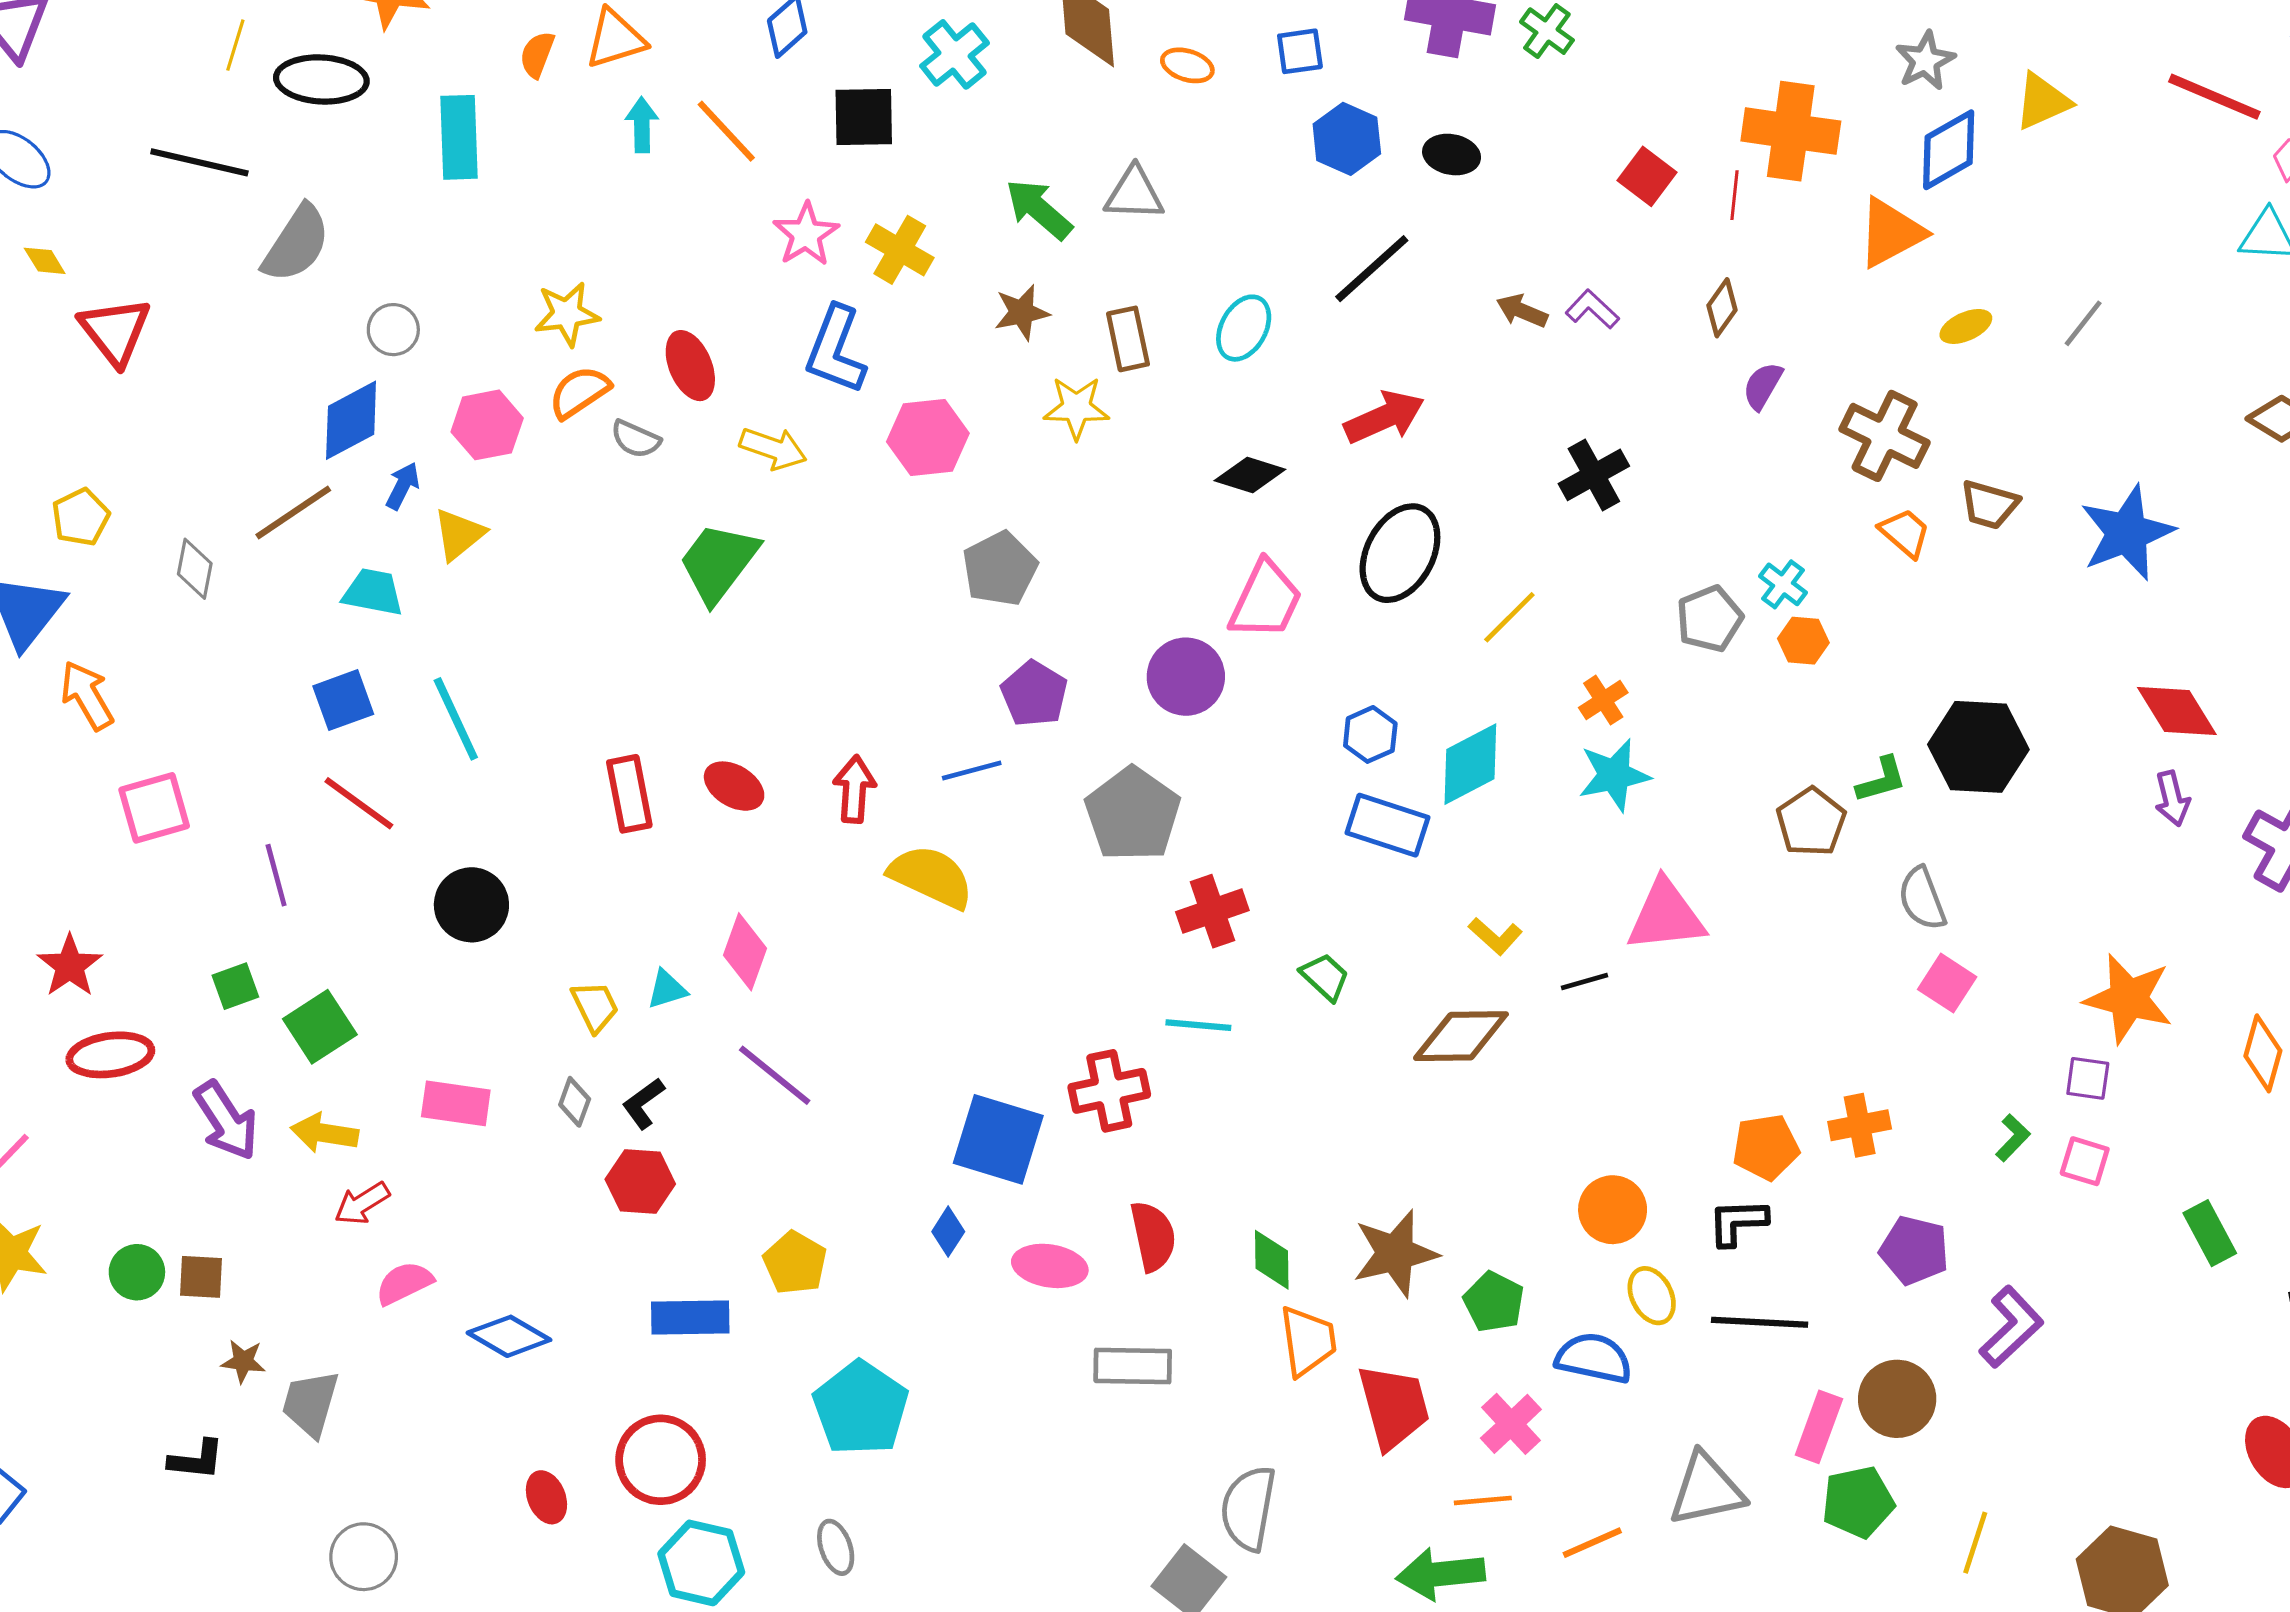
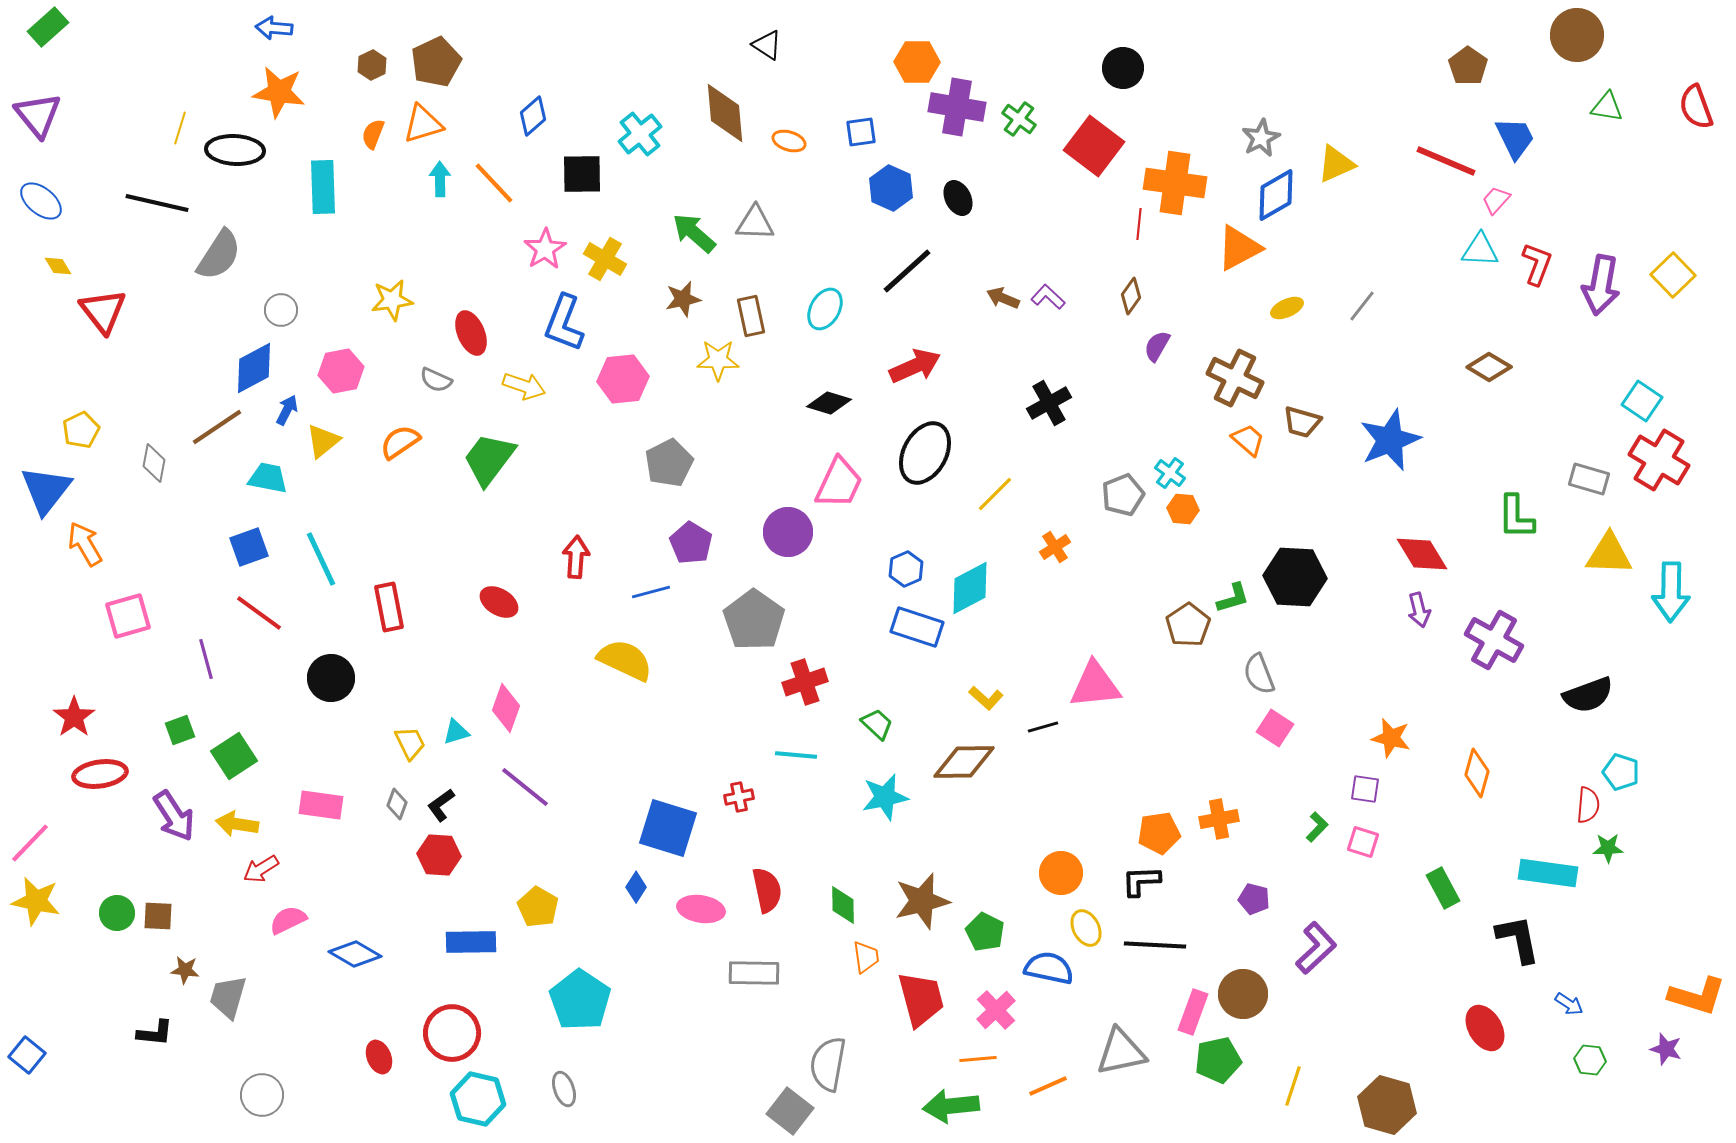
black ellipse: (1452, 155) -> (958, 198), turned 52
red square: (1647, 176) -> (1094, 146), moved, size x1.6
orange semicircle: (579, 392) -> (400, 442), moved
cyan star: (1614, 775) -> (885, 797), moved
red arrow: (854, 789) -> (576, 557), moved
red rectangle: (629, 794) -> (389, 607), moved
orange star: (2128, 999) -> (1391, 738), size x0.7
red cross: (1109, 1091) -> (739, 797), size x0.6
purple pentagon: (1914, 1250) -> (1254, 899), size x0.7
orange trapezoid: (1308, 1341) -> (866, 957), size x0.7

